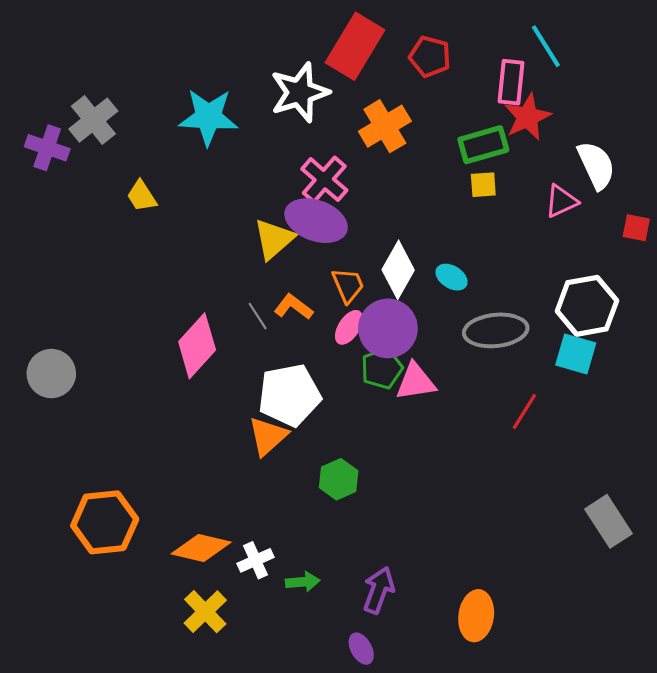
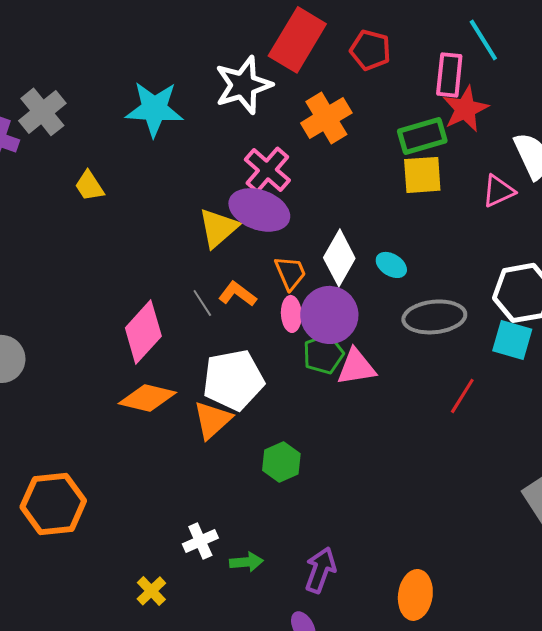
yellow square: (483, 185) -> (422, 175), size x1.5
pink ellipse: (349, 327) -> (291, 314), turned -36
orange diamond: (201, 548) -> (147, 398), moved
yellow cross: (205, 612) -> (151, 591), size x0.7

